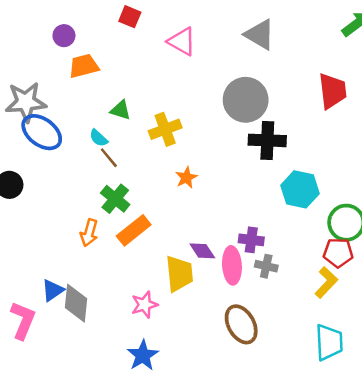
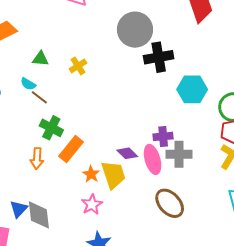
yellow cross: (165, 129) -> (78, 66), size x0.7
orange star: (186, 178) -> (91, 174), moved
gray cross: (266, 266) -> (179, 154), size x1.4

